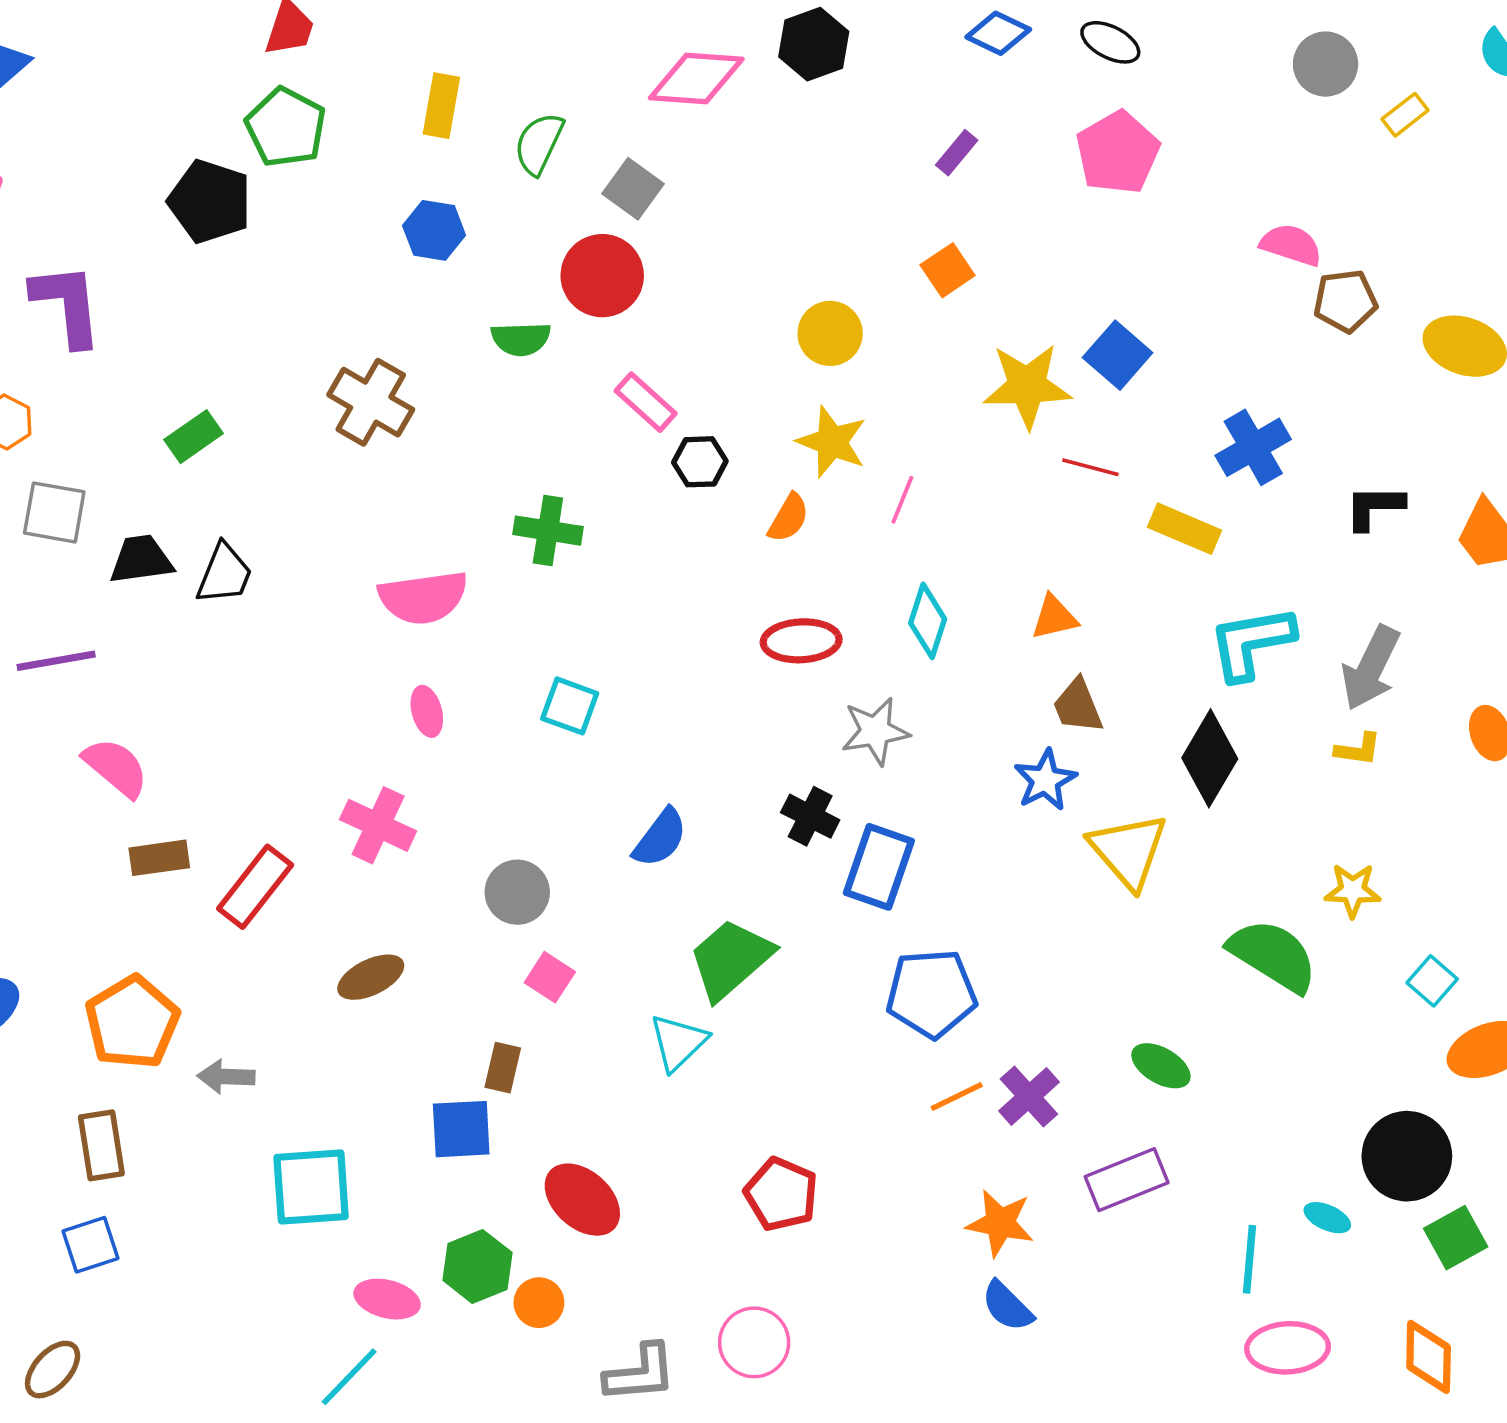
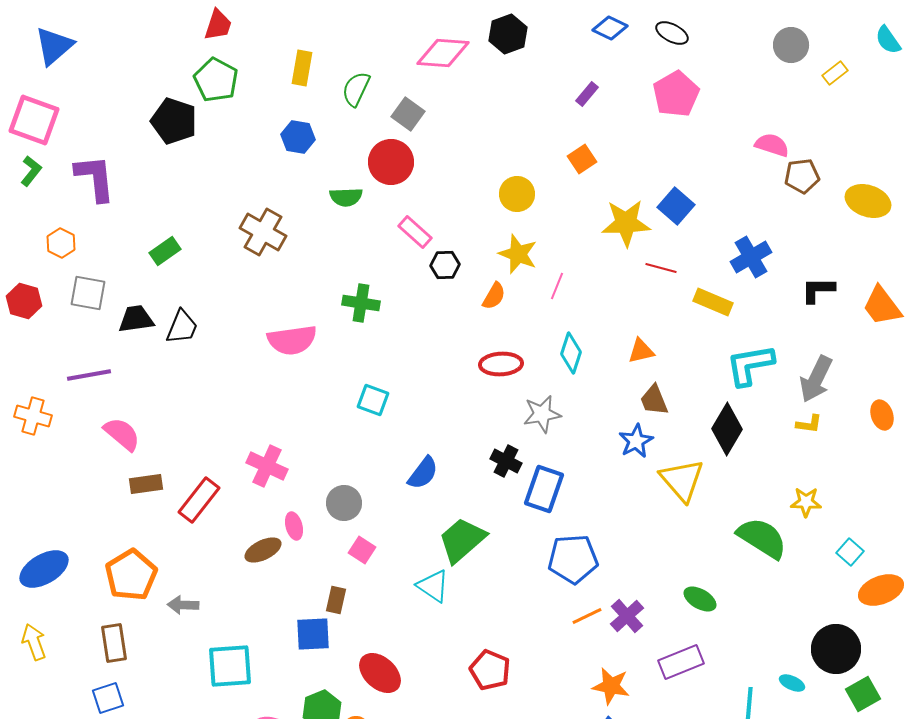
pink ellipse: (427, 711) -> (294, 526), moved
cyan triangle: (678, 1042) -> (433, 586), turned -42

